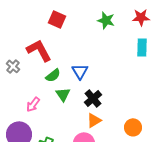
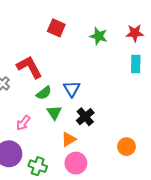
red square: (57, 19) -> (56, 28), moved
orange triangle: (94, 120) -> (69, 139), moved

